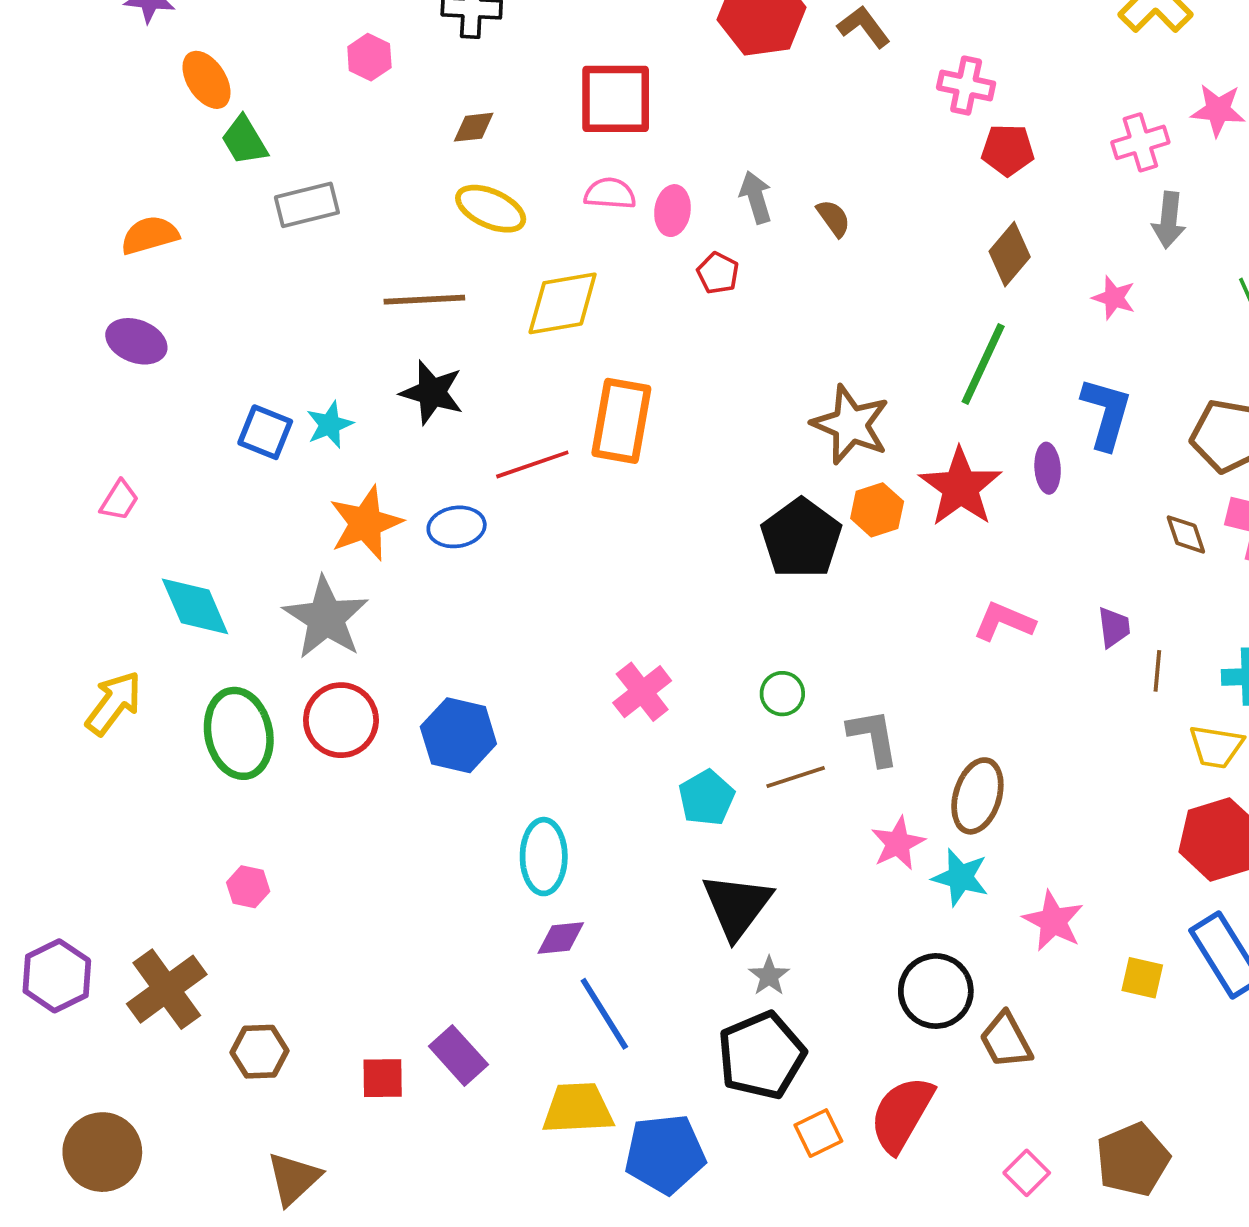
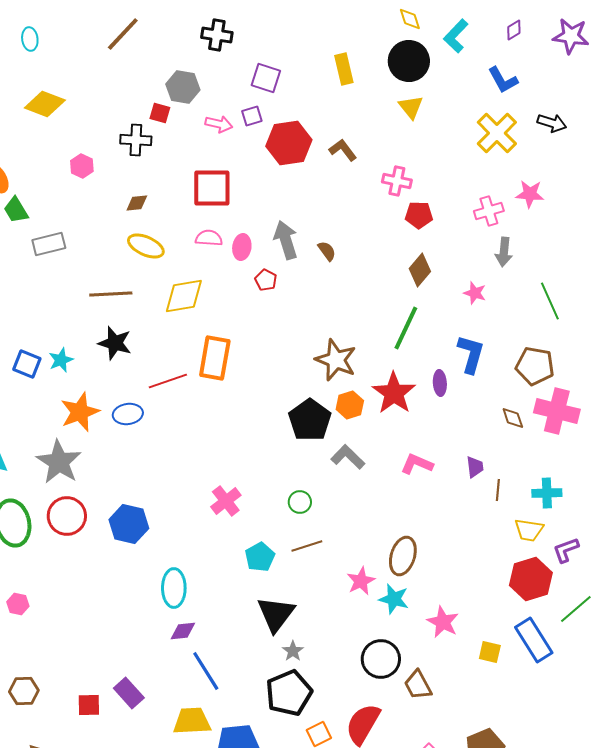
gray arrow: (756, 197) -> (286, 240), size x1.4
gray L-shape: (873, 737) -> (348, 457), moved, turned -36

